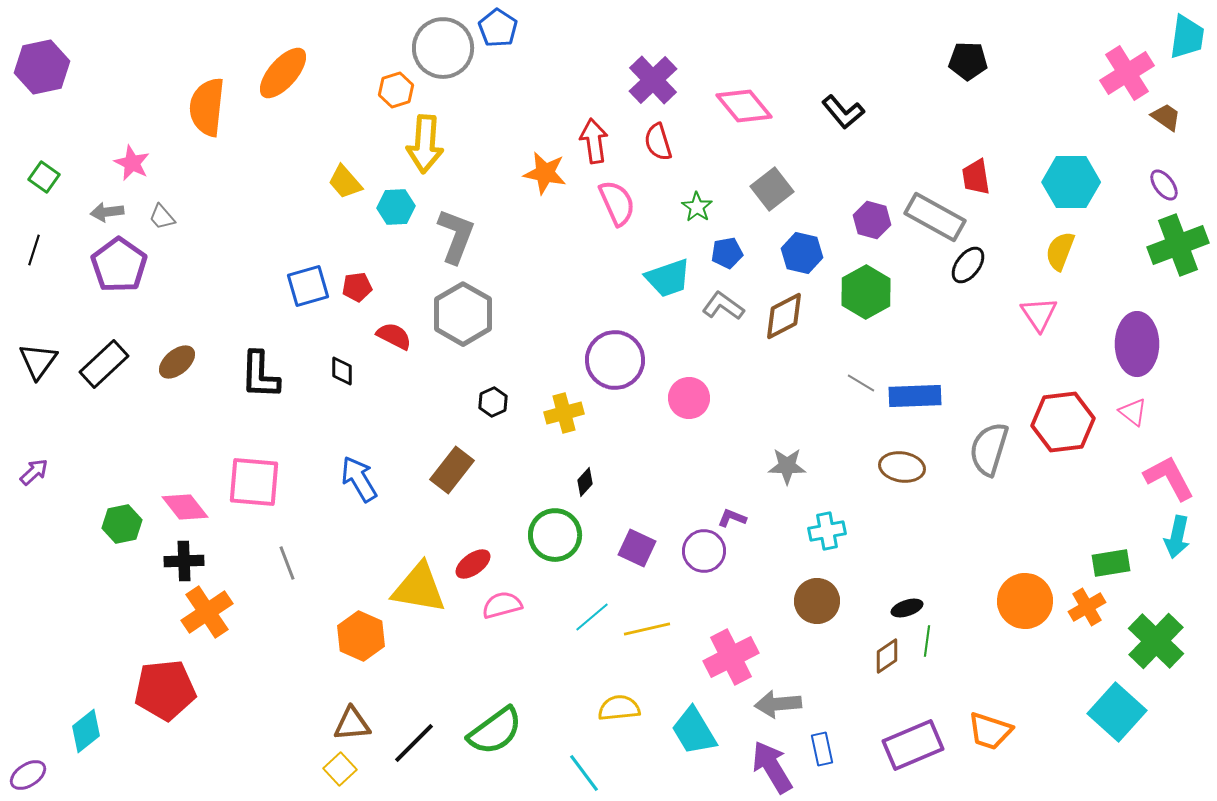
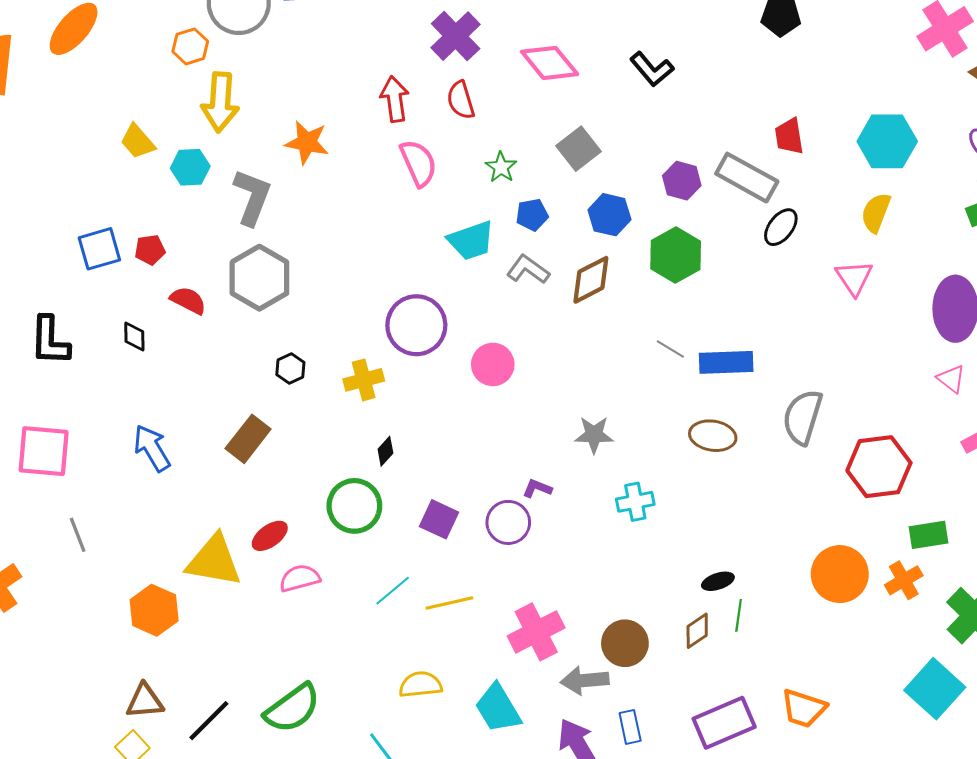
orange star: (545, 173) -> (307, 142), moved
red hexagon: (1063, 422) -> (879, 467), moved
brown circle: (817, 601) -> (625, 643), moved

